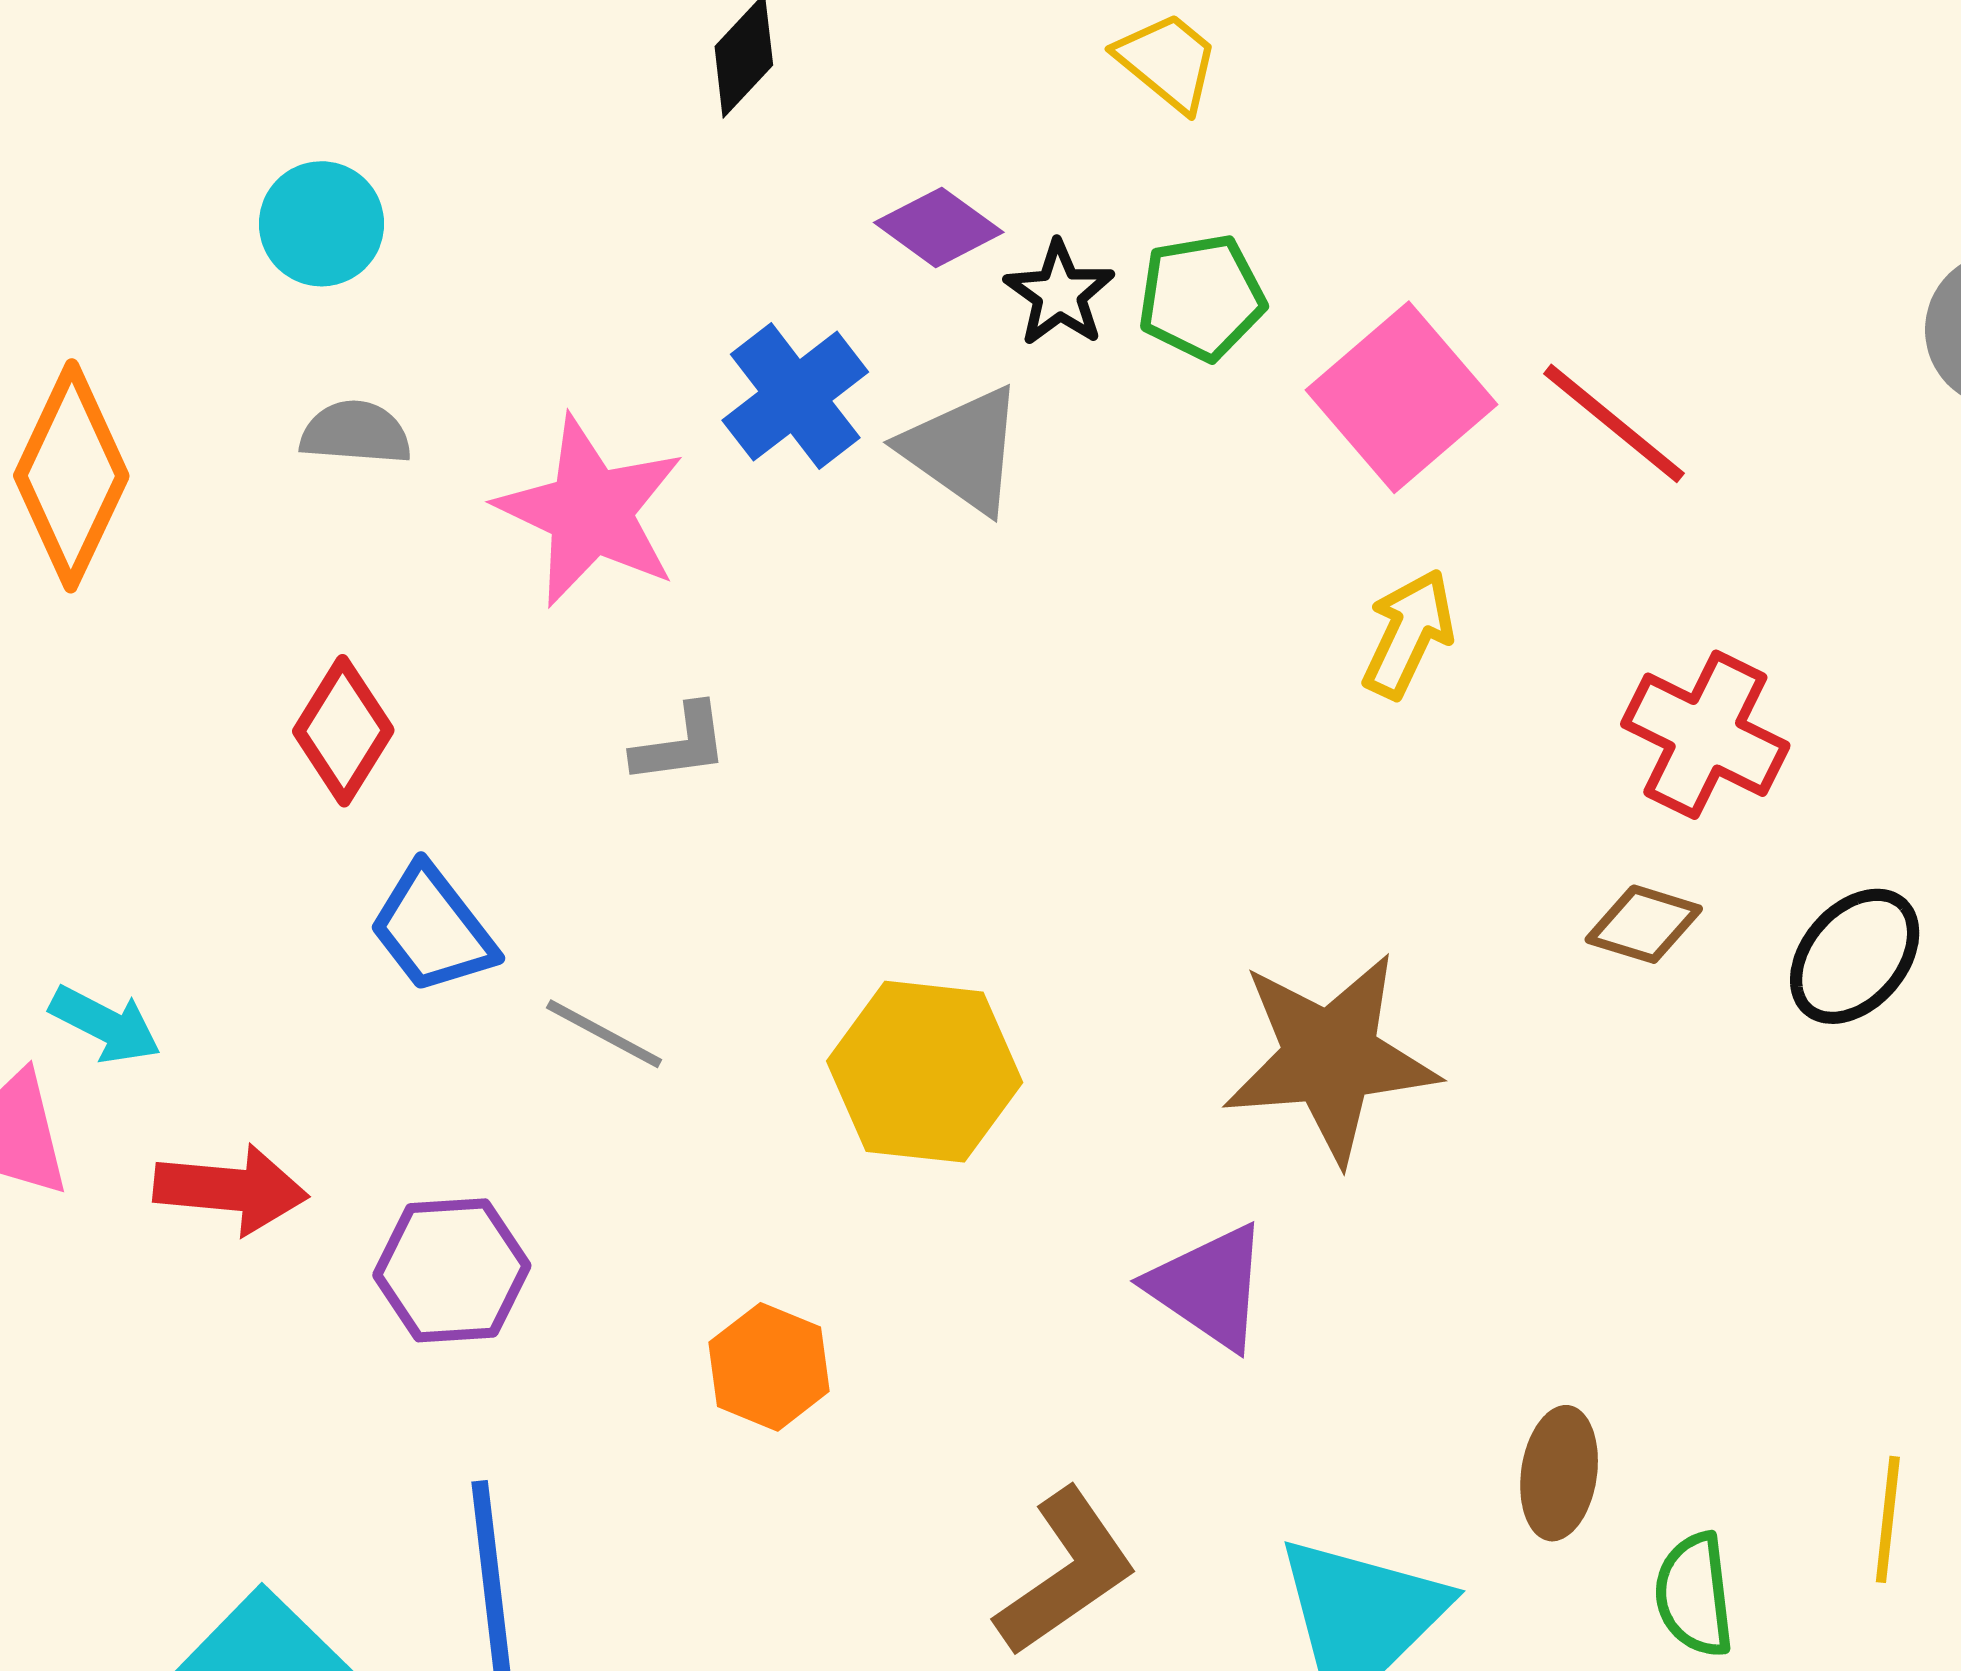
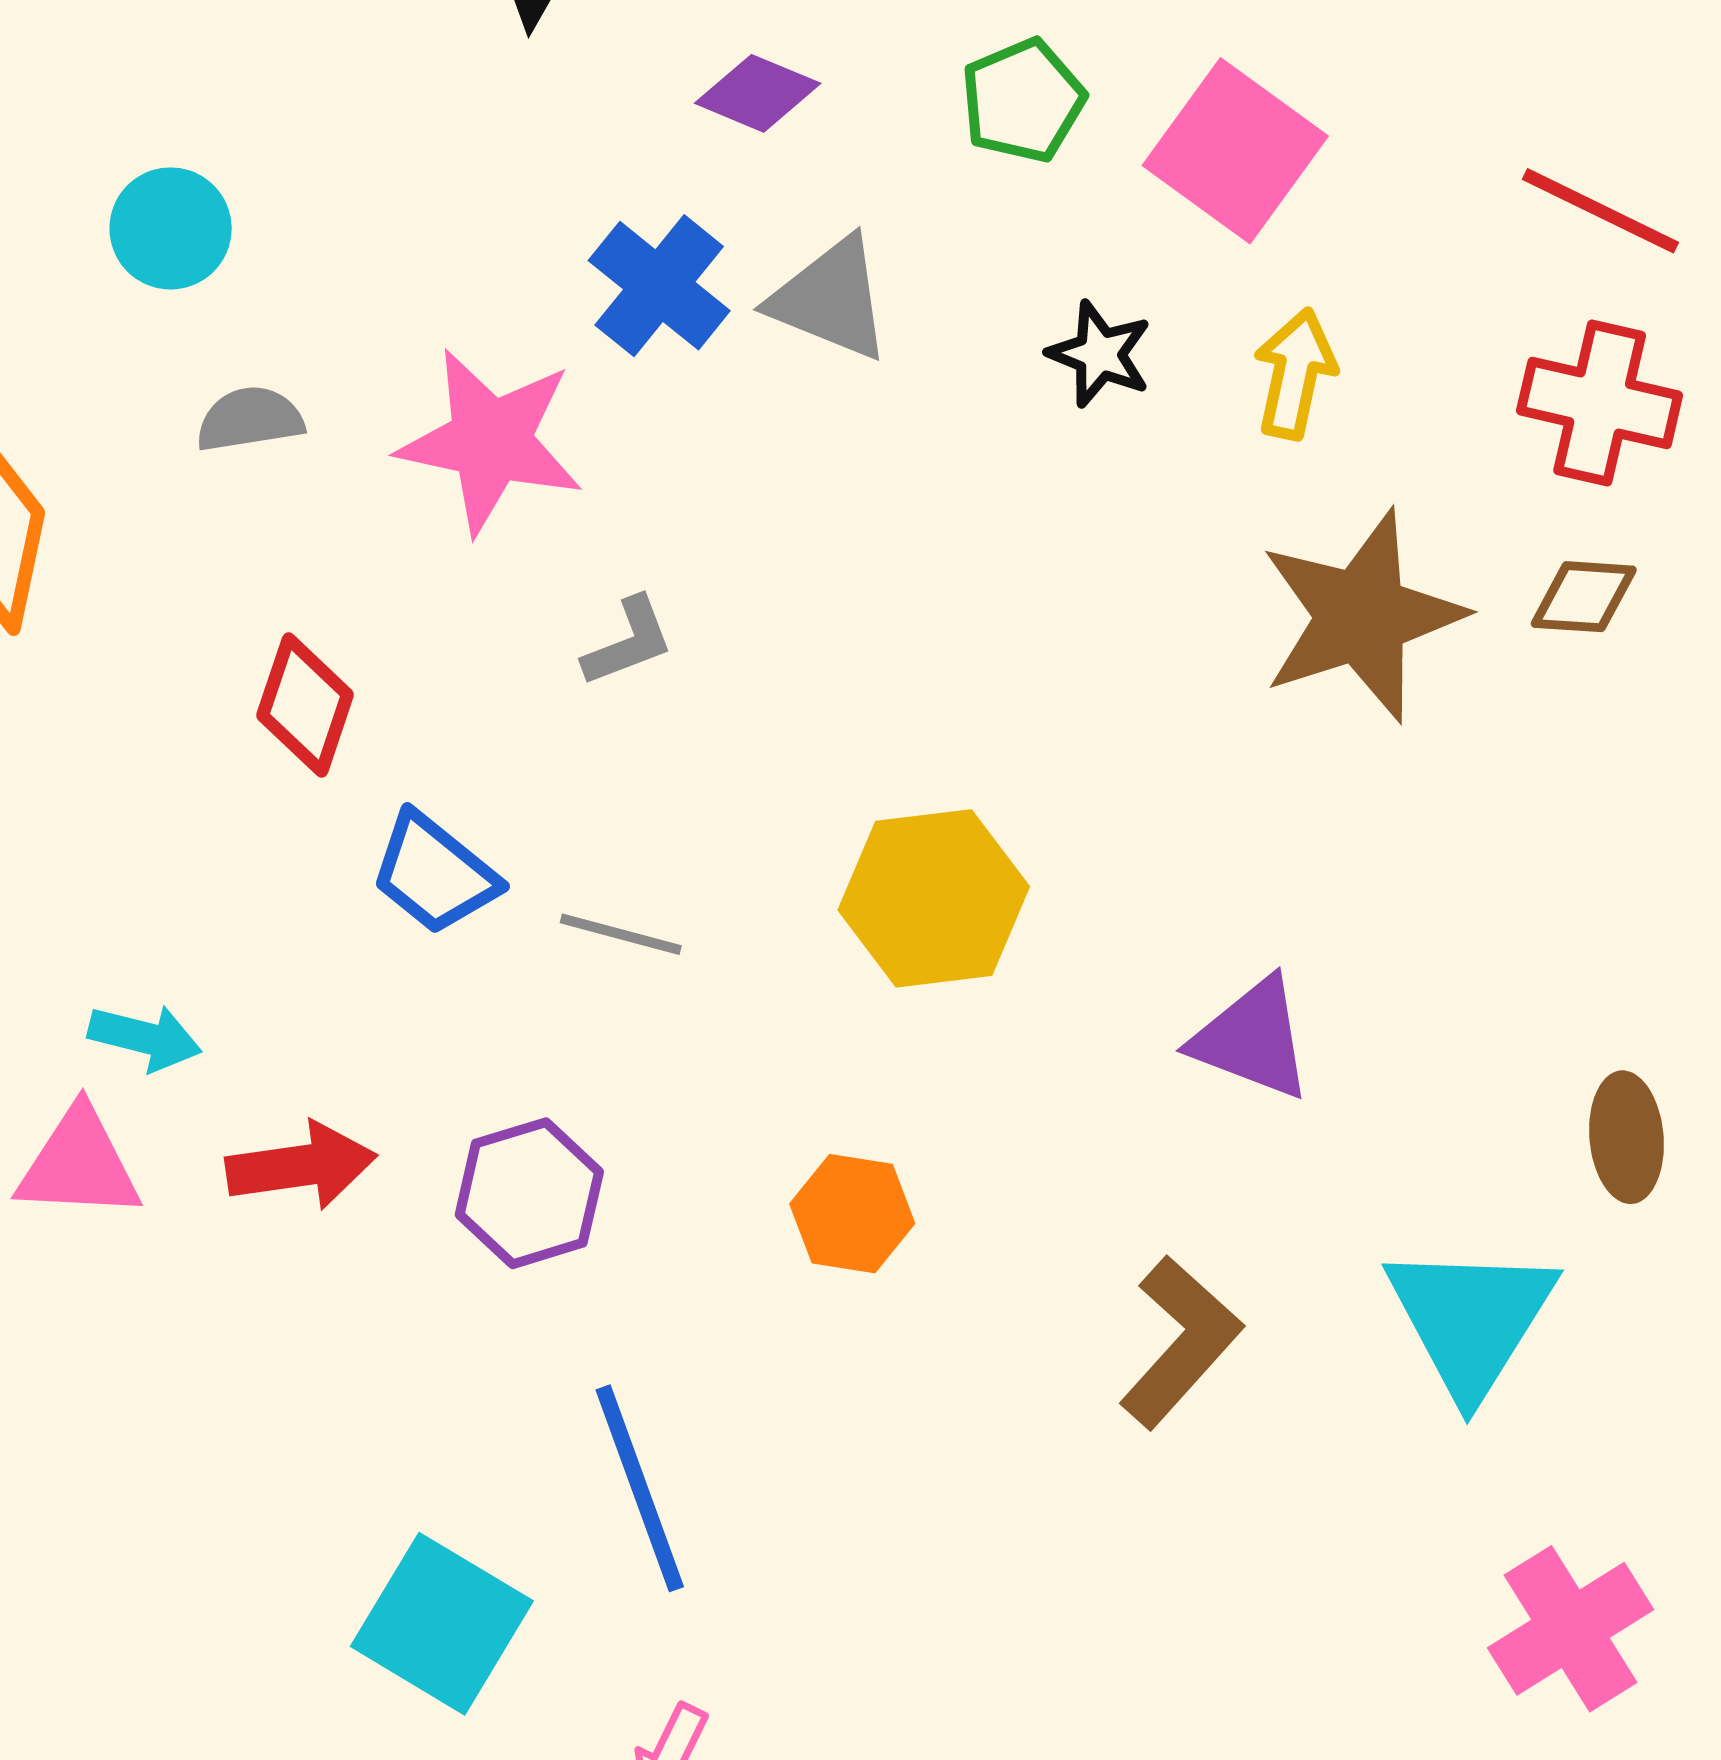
black star: (1059, 294) -> (1100, 354), moved
red line: (1614, 423) -> (1601, 211), moved
brown star: (1330, 1058) -> (1362, 616), moved

